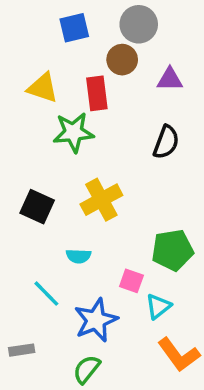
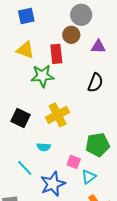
blue square: (74, 28) -> (26, 16), moved

